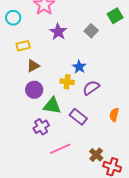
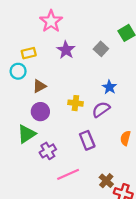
cyan circle: (13, 18) -> (18, 71), moved
yellow rectangle: (23, 46) -> (29, 53), moved
blue star: (79, 67) -> (109, 87), moved
green triangle: (52, 106) -> (27, 134), moved, turned -42
purple rectangle: (78, 117) -> (87, 140), turned 30

